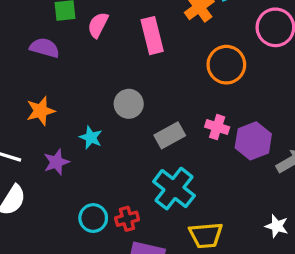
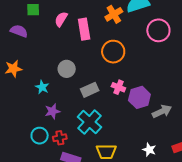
pink semicircle: (98, 25) -> (61, 19), moved
orange circle: (226, 65) -> (113, 52), moved
purple star: (56, 162) -> (52, 111), moved

